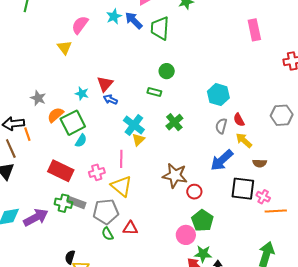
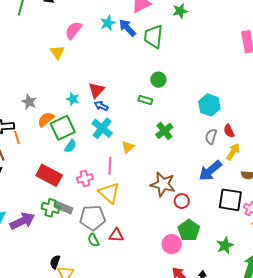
cyan cross: (134, 125) -> (102, 128), moved
yellow arrow: (244, 140) -> (233, 152), turned 78
green star: (203, 254) -> (225, 245), moved, turned -30

